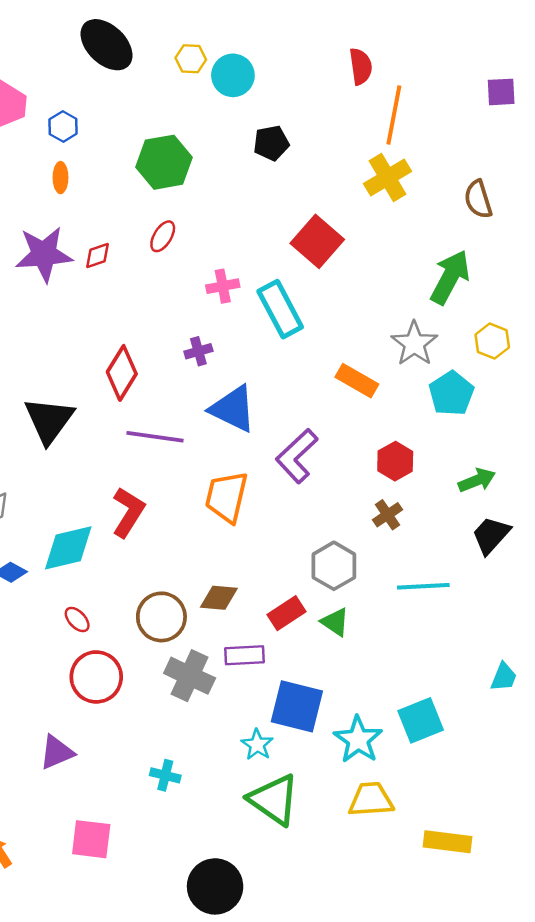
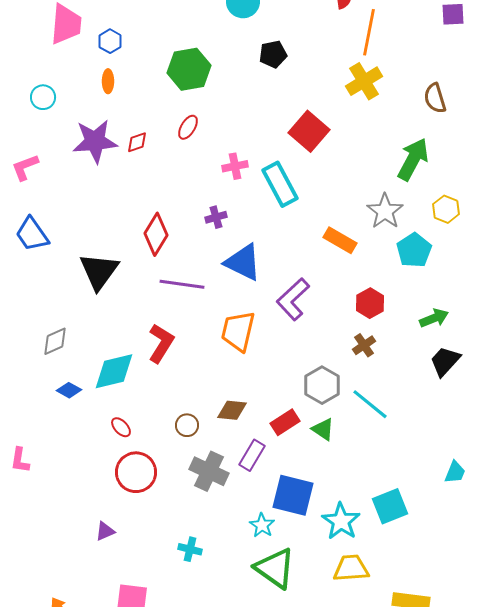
cyan line: (423, 586) -> (370, 404), moved, turned 42
brown circle: (161, 617) -> (187, 425), size x0.6
purple rectangle: (244, 655) -> (252, 455), turned -56
purple triangle: (57, 752) -> (105, 531), size x0.7

